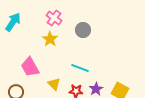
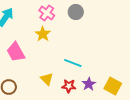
gray circle: (83, 30) -> (76, 12), moved
pink trapezoid: (30, 67) -> (16, 52), moved

